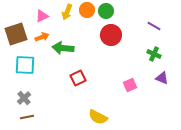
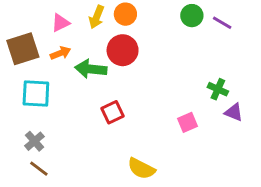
green circle: (106, 11) -> (192, 16), moved
purple line: (154, 26) -> (222, 23), moved
red circle: (111, 35) -> (123, 50), moved
green cross: (154, 54) -> (218, 89), moved
brown line: (27, 117) -> (39, 169), turned 48

